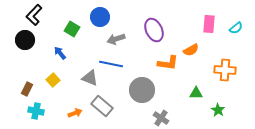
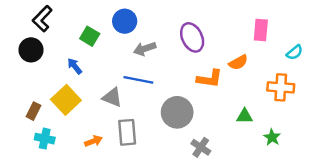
cyan semicircle: (236, 28) -> (294, 52), moved
yellow square: (53, 80) -> (66, 100), size x1.6
gray rectangle: (102, 106) -> (127, 132), turned 45

